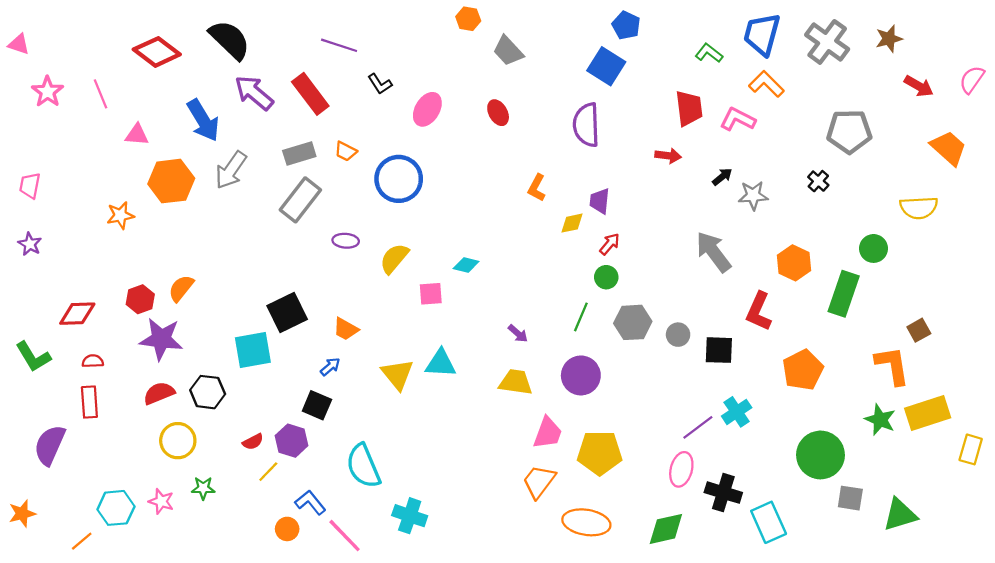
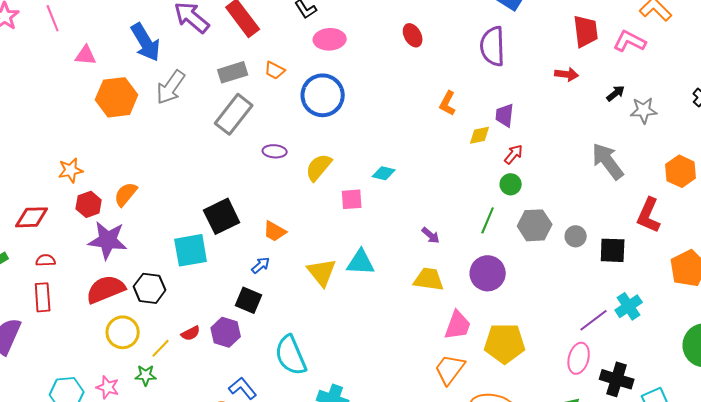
pink ellipse: (427, 109) -> (330, 39), moved, turned 56
orange star: (120, 215) -> (71, 170), moved
red semicircle: (159, 393) -> (106, 289), size x1.4
yellow line: (268, 472) -> (161, 348), moved

